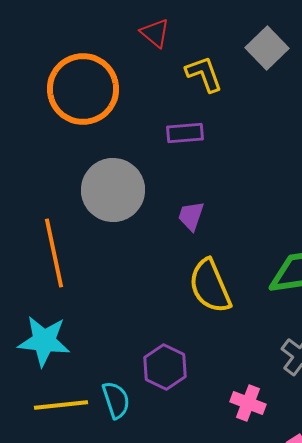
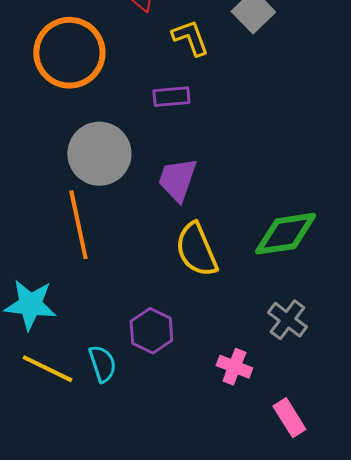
purple trapezoid: (191, 216) -> (177, 180), size x1.5
orange line: (54, 253) -> (78, 225), moved
yellow line: (61, 405) -> (47, 369), turned 32

